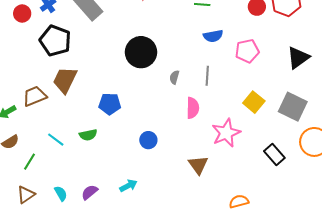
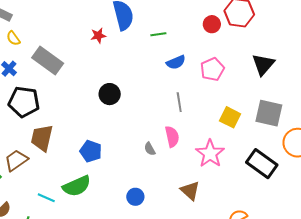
black circle: (141, 52) -> (110, 94), size x0.7
gray semicircle: (174, 77) -> (150, 149), moved, turned -32
blue pentagon: (110, 104) -> (91, 151), turned 30
green semicircle: (88, 135) -> (77, 186), size x1.6
blue circle: (148, 140) -> (135, 197), moved
black rectangle: (274, 155) -> (262, 164), size x1.4

